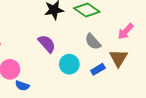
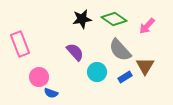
pink arrow: (126, 31) -> (147, 26), moved
gray semicircle: (93, 42) -> (120, 50), size x1.4

